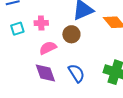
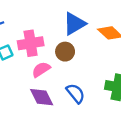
pink cross: (41, 23) -> (31, 43), size x1.6

